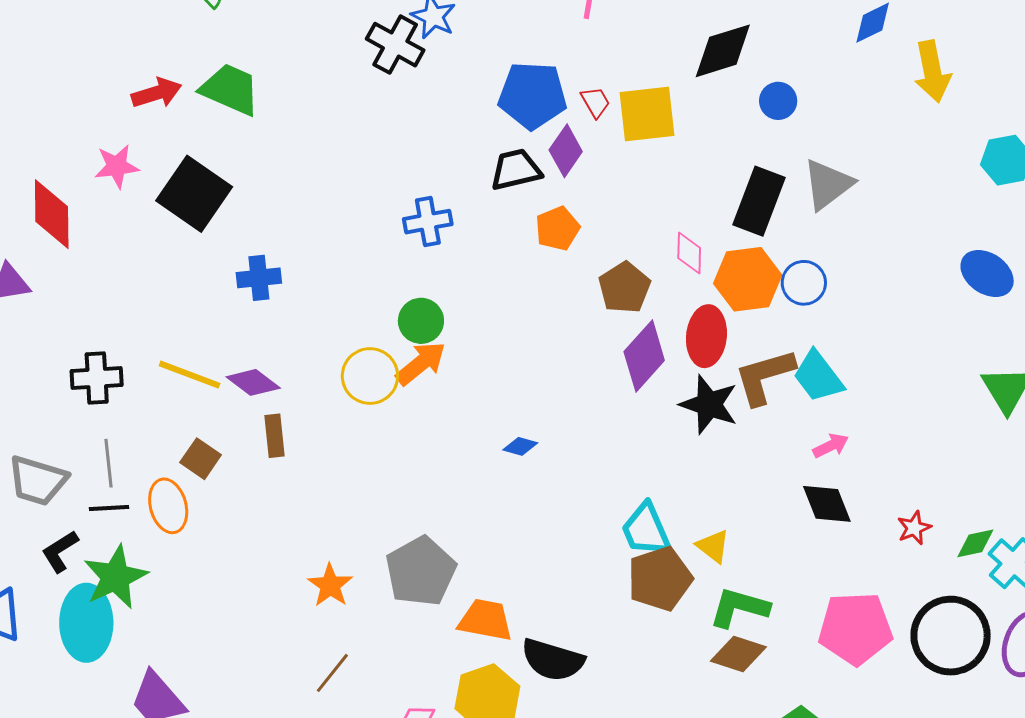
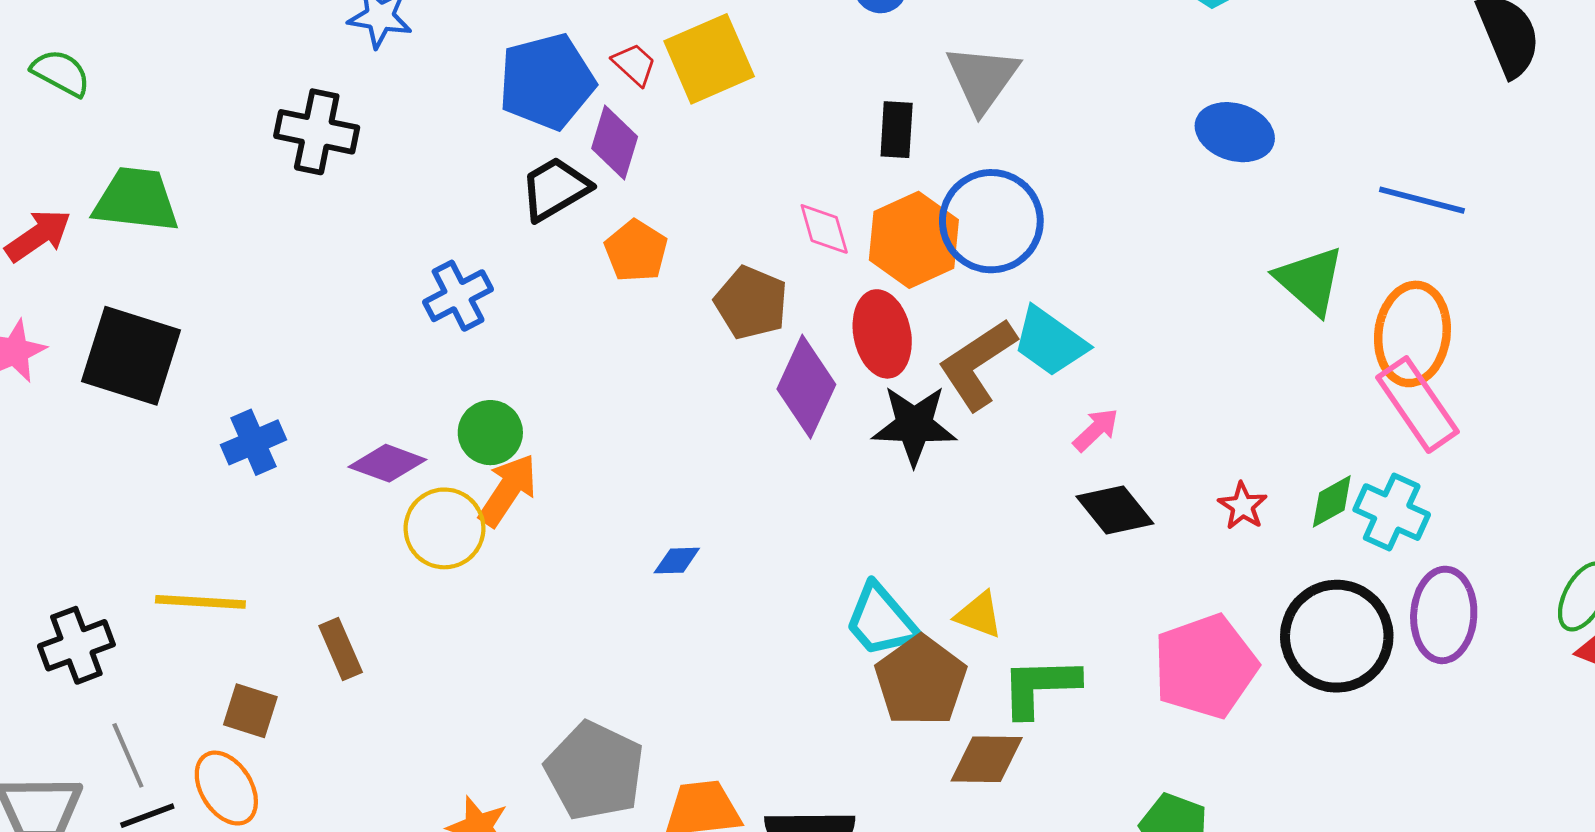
black cross: (395, 45) -> (317, 132), moved
black rectangle: (759, 201) -> (897, 130), size x0.6
blue circle: (804, 283) -> (991, 221), size x1.6
purple diamond: (253, 382) -> (387, 463), moved
brown diamond: (738, 654) -> (987, 759), moved

